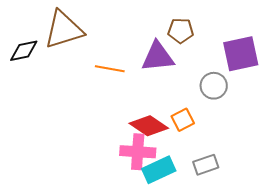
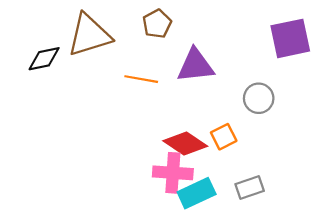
brown pentagon: (181, 31) -> (157, 24), moved, turned -30
purple square: (241, 54) -> (290, 38), moved

